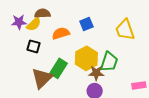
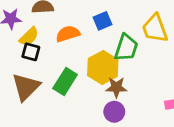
yellow semicircle: (34, 24) -> (29, 37), moved
green trapezoid: (109, 62) -> (126, 48), moved
brown triangle: (42, 78) -> (26, 87), moved

